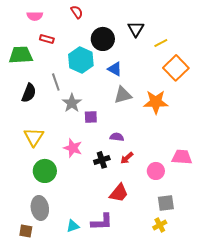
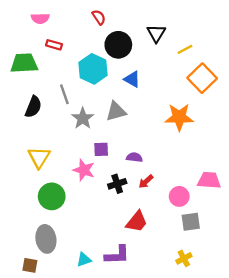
red semicircle: (77, 12) -> (99, 17), moved
gray triangle: (123, 95) -> (116, 111), moved
purple square: (91, 117) -> (101, 149), moved
gray square: (166, 203) -> (191, 222), moved

